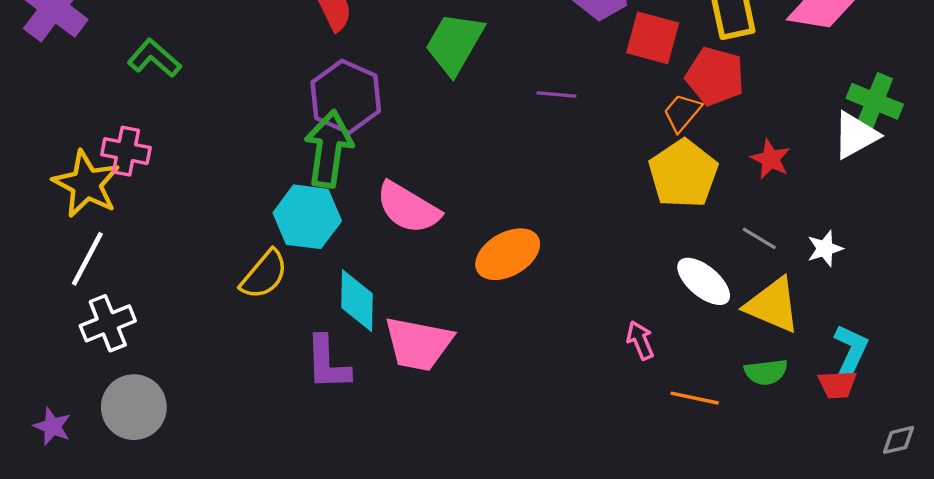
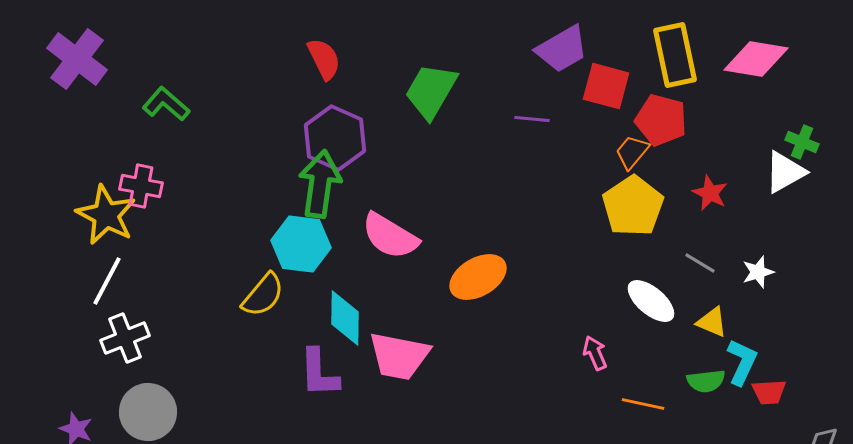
purple line: (556, 94) -> (532, 119), moved
green cross: (875, 101) -> (802, 142), size x0.7
yellow triangle: (773, 305) -> (712, 322), size x0.6
cyan L-shape: (851, 350) -> (742, 362), moved

